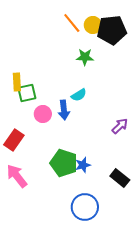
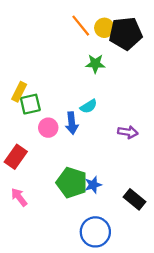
yellow rectangle: (17, 82) -> (19, 92), turned 30
purple arrow: (120, 126) -> (128, 132), moved, turned 54
pink arrow: (17, 176) -> (19, 197), size x0.7

